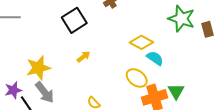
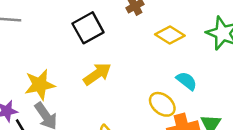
yellow diamond: (141, 42) -> (170, 35), moved
yellow arrow: (84, 57) -> (97, 74), size x1.6

